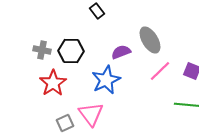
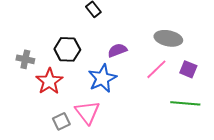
gray ellipse: (150, 40) -> (168, 38), moved, turned -48
gray cross: (42, 50) -> (25, 59), moved

